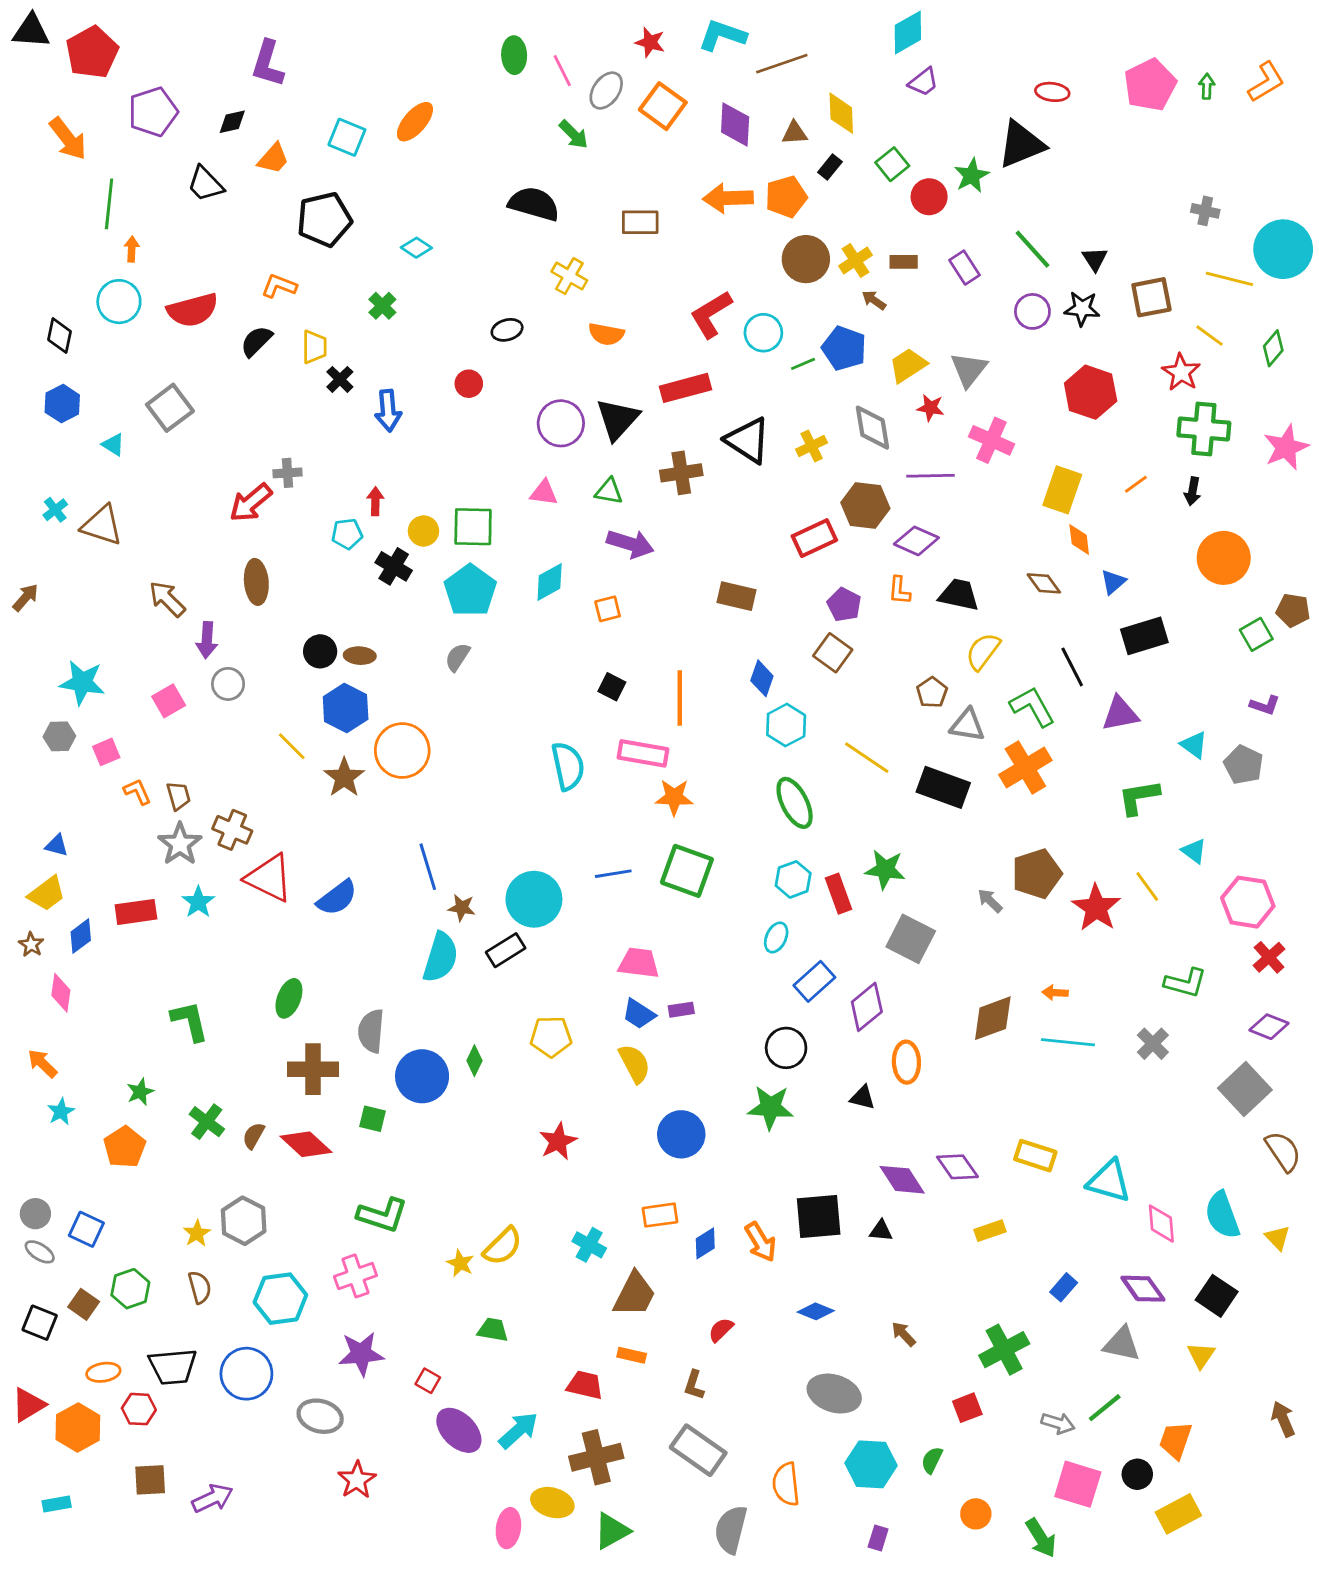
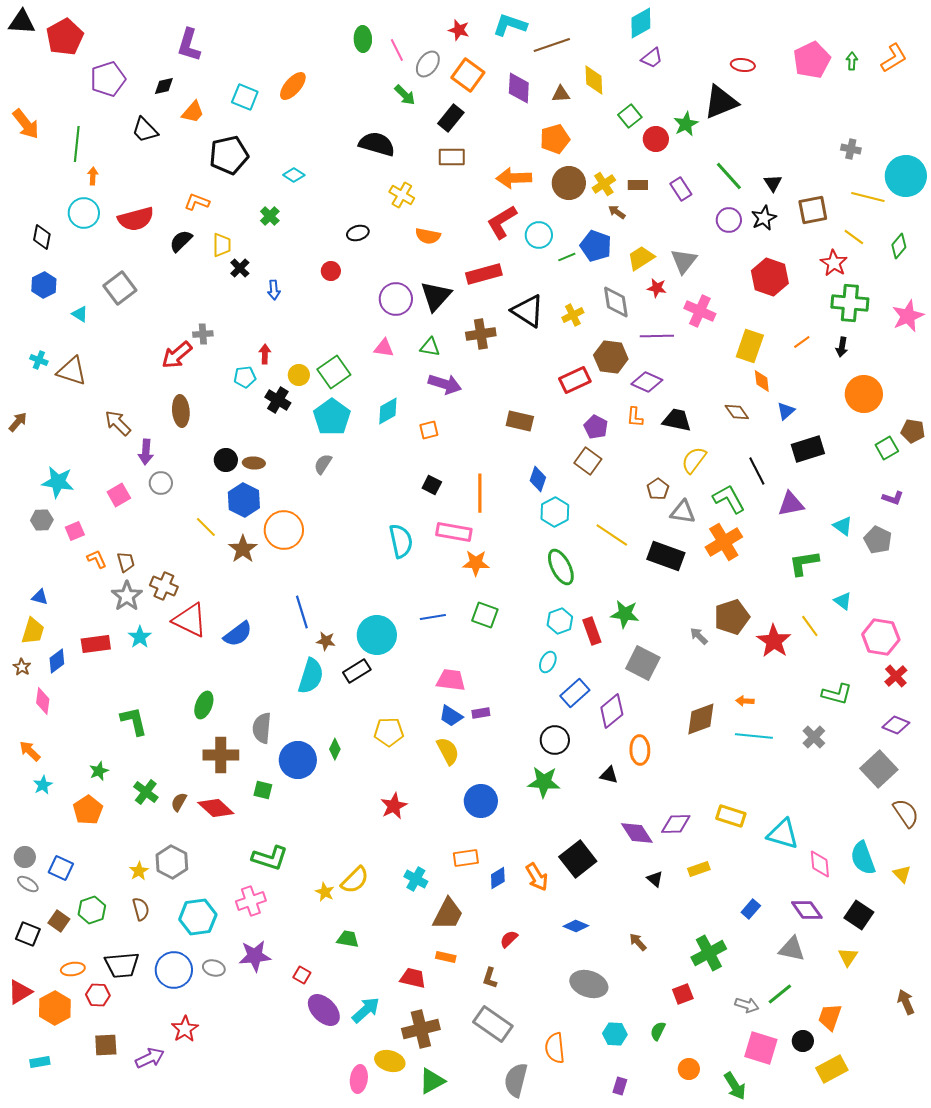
orange arrow: (68, 139) -> (26, 124), moved
black rectangle: (830, 167) -> (451, 118), moved, size x1.5
orange arrow: (728, 198) -> (514, 178), moved
black star: (1082, 309) -> (764, 218), turned -30
blue arrow: (388, 411) -> (274, 290), size x0.7
cyan cross: (55, 510) -> (39, 360), turned -30
green square: (473, 527) -> (334, 372), turned -36
green square: (687, 871) -> (485, 615), size x0.7
yellow trapezoid: (47, 894) -> (33, 631), turned -36
purple diamond: (957, 1167) -> (676, 824), turned -56
black square: (819, 1216) -> (578, 859), turned -33
black triangle: (881, 1231) -> (655, 879), moved, turned 36
gray ellipse: (320, 1416) -> (214, 968), moved, size x0.7
cyan hexagon: (871, 1464) -> (615, 1034), size x0.7
red star: (357, 1480) -> (185, 1029), moved

